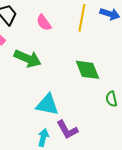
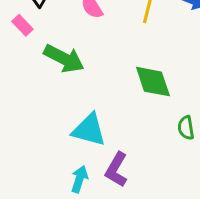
purple L-shape: (67, 130) -> (116, 170), turned 55

